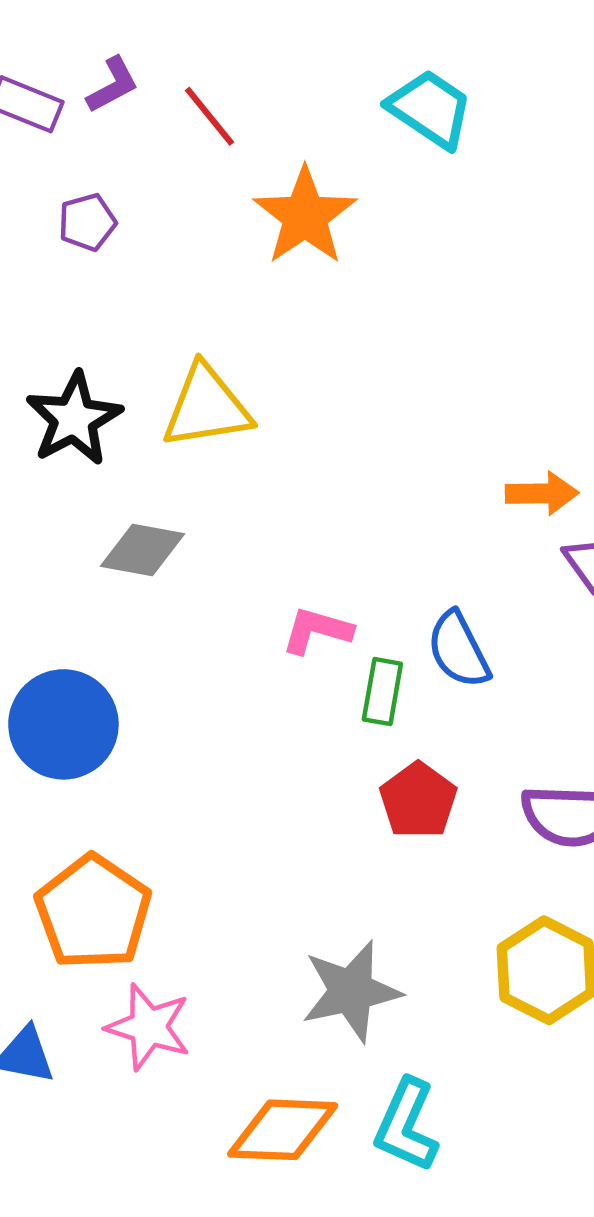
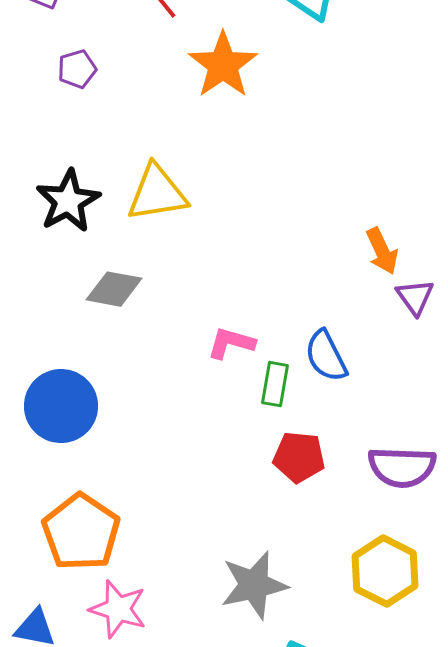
orange arrow: (542, 493) -> (382, 251), turned 66
red pentagon: (418, 800) -> (299, 457), turned -30

